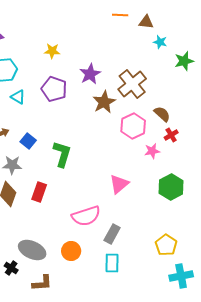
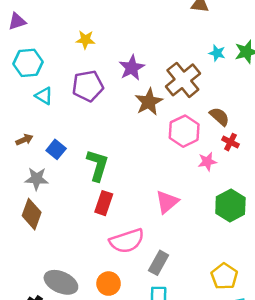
cyan star: (160, 42) -> (217, 53), moved
purple pentagon: (54, 89) -> (88, 86), turned -30
red cross: (171, 135) -> (230, 142), turned -32
red rectangle: (39, 192) -> (104, 203), moved

